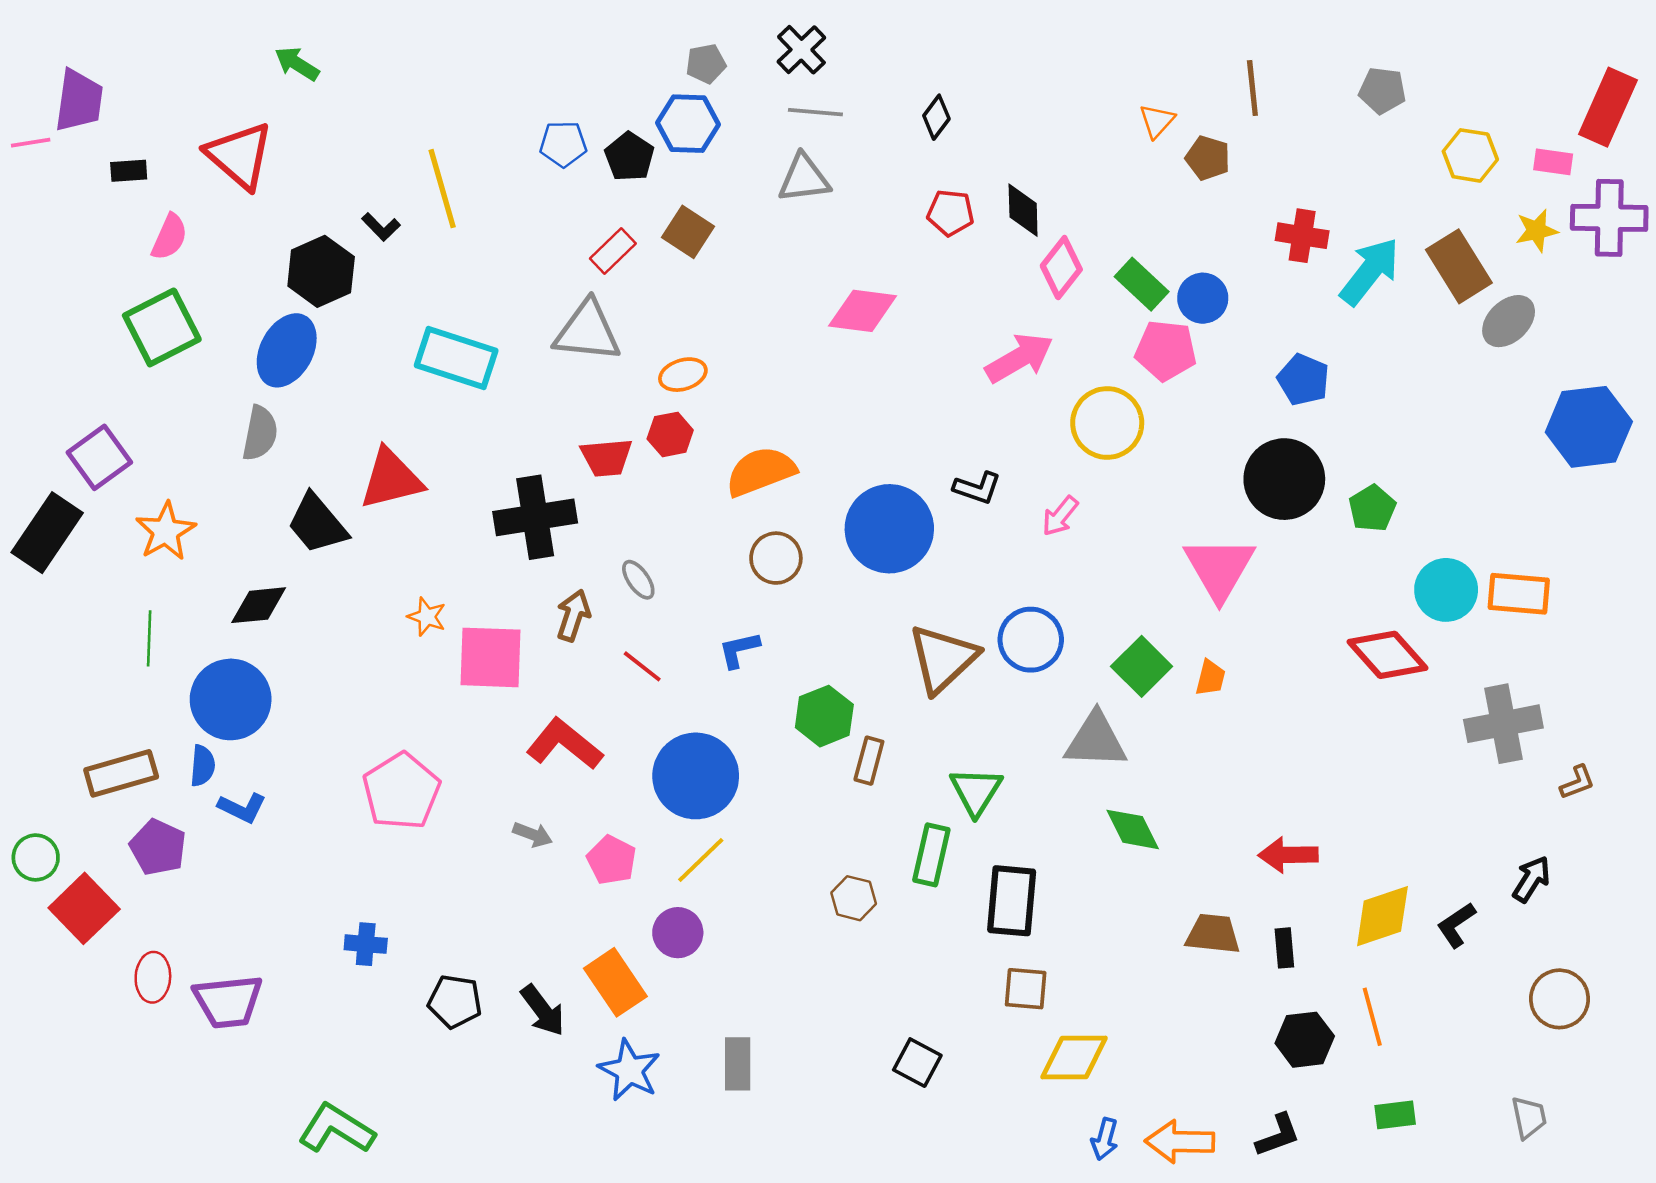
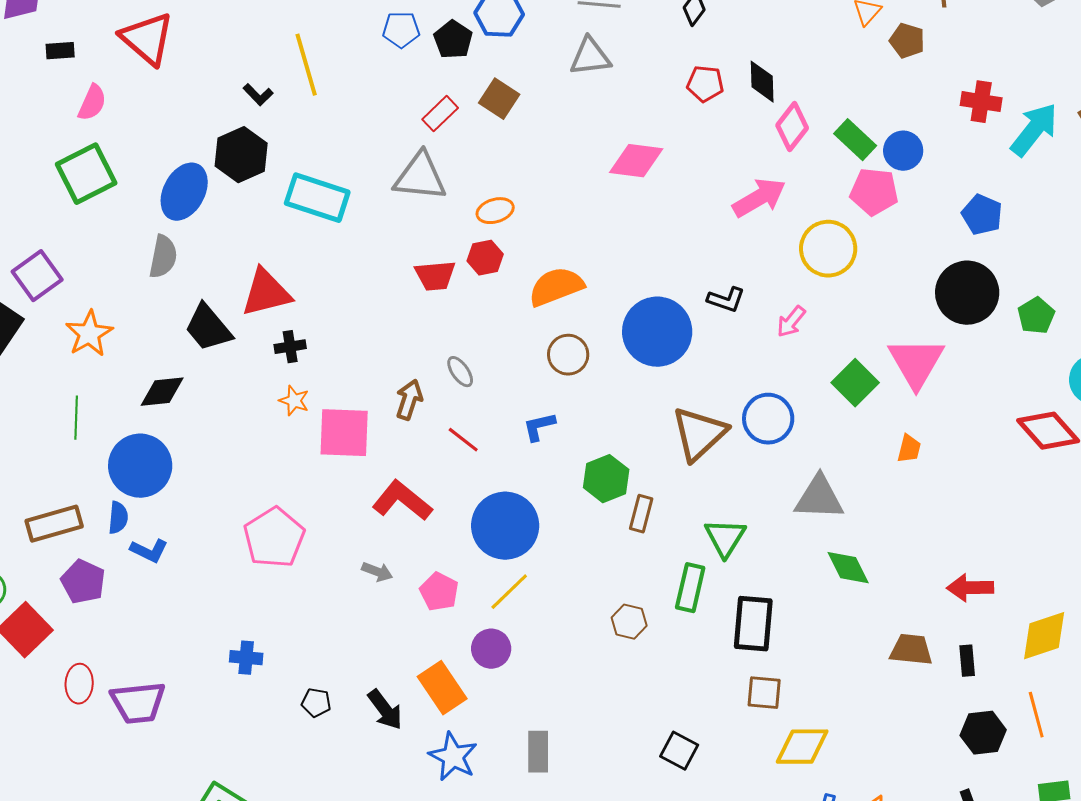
black hexagon: (321, 271) -> (241, 155), moved
black cross: (535, 517) -> (290, 347), moved, size x0.5
green square: (1142, 666) -> (855, 383), moved
black pentagon: (455, 1001) -> (316, 703), size x0.7

